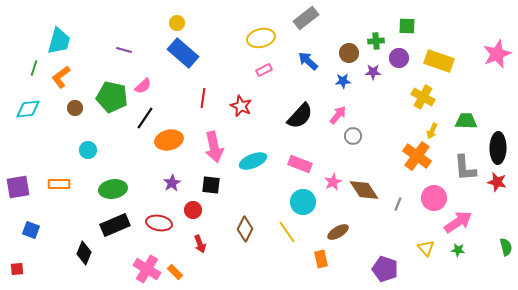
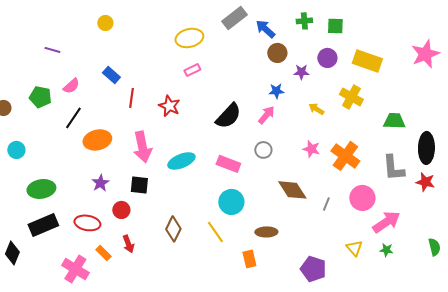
green cross: (376, 41) -> (304, 21), moved
blue rectangle: (183, 53) -> (111, 75), moved, size x0.6
blue arrow: (308, 61) -> (265, 29), moved
blue star: (343, 81) -> (276, 91), moved
green pentagon: (112, 97) -> (40, 97), size x0.7
yellow arrow: (432, 131) -> (316, 109), moved, turned 98
gray circle: (353, 136) -> (263, 150), moved
pink star: (333, 182) -> (311, 149), moved, turned -30
brown ellipse: (338, 232) -> (266, 232), turned 30
orange rectangle: (175, 272) -> (103, 253), moved

